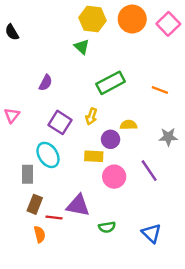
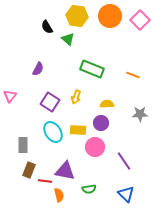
black semicircle: (12, 32) -> (47, 27), moved
green rectangle: (111, 83) -> (92, 69), turned 50
purple circle: (111, 139) -> (101, 123), moved
cyan ellipse: (48, 155) -> (53, 132), moved
purple line: (149, 171) -> (124, 161), moved
orange semicircle: (40, 234) -> (59, 195), moved

